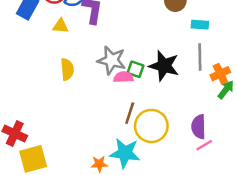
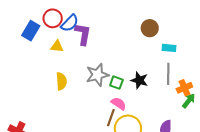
gray star: (112, 60) -> (97, 75), turned -30
black star: (164, 66) -> (139, 80), size x0.7
pink semicircle: (123, 77) -> (119, 104), moved, turned 35

